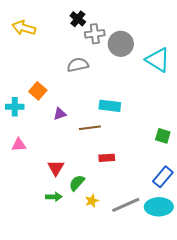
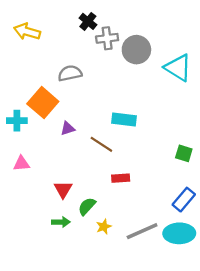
gray semicircle: (78, 65) -> (70, 73), moved
orange square: (38, 91) -> (43, 103), size x1.5
brown line: (90, 128) -> (101, 144), turned 40

